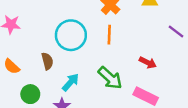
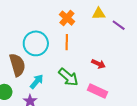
purple line: (176, 31) -> (119, 25), moved
brown semicircle: (47, 61) -> (17, 65), size x1.6

